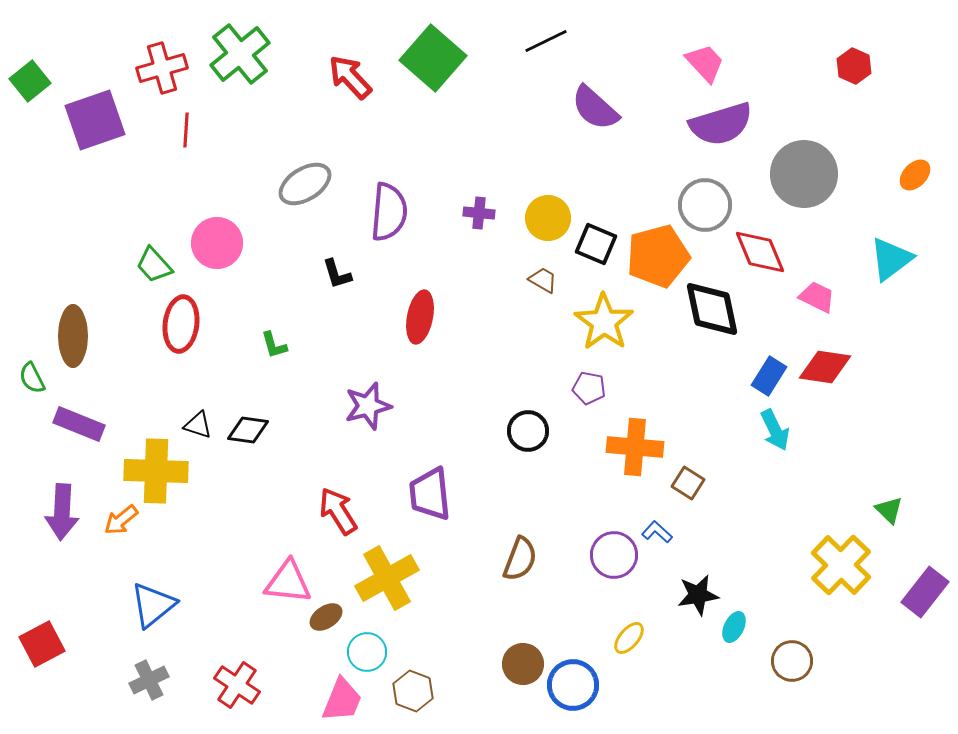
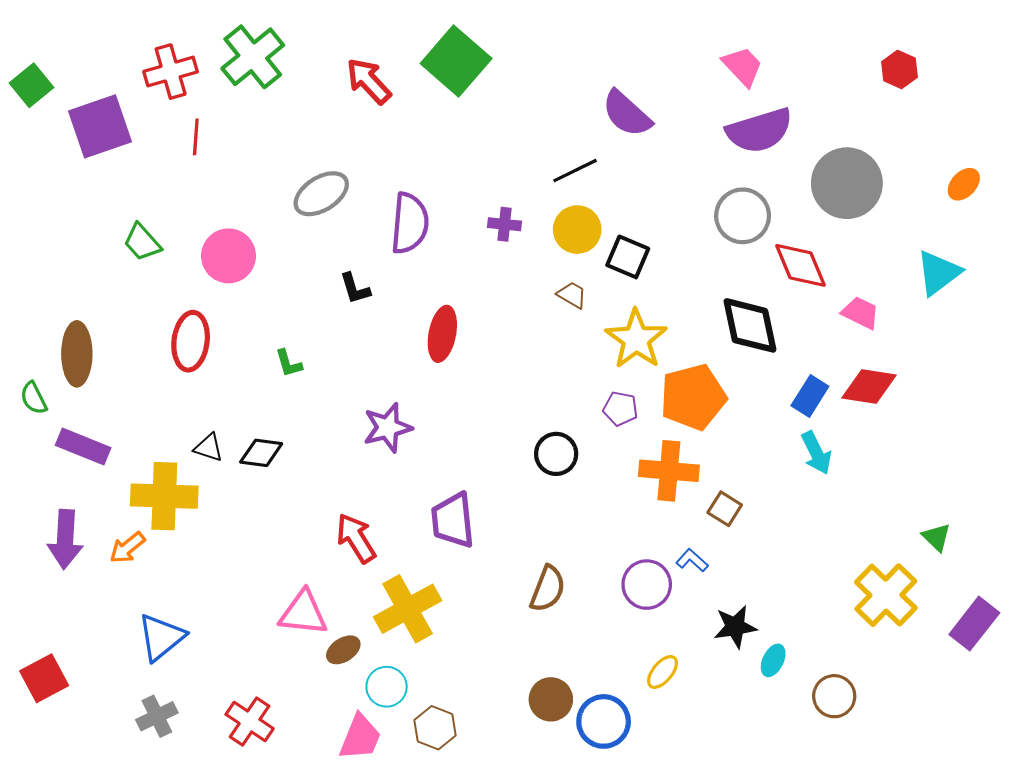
black line: (546, 41) -> (575, 171), moved
orange pentagon: (658, 256) -> (693, 397), moved
green trapezoid: (154, 265) -> (142, 242), moved

